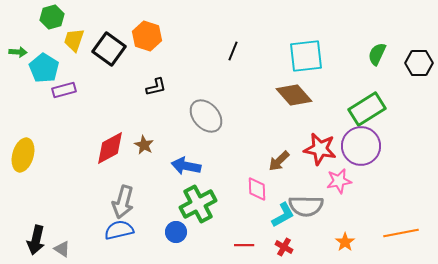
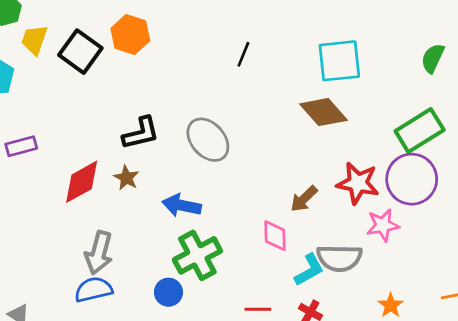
black L-shape: (156, 87) -> (141, 133), moved, size x1.4
purple rectangle: (64, 90) -> (21, 146), moved

